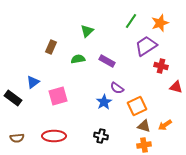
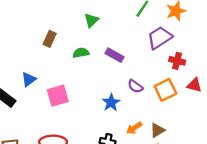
purple semicircle: (117, 88) -> (135, 86), moved
orange square: (137, 106) -> (165, 90), moved
orange arrow: (165, 125) -> (134, 128), moved
brown triangle: (144, 126) -> (157, 130), turned -48

